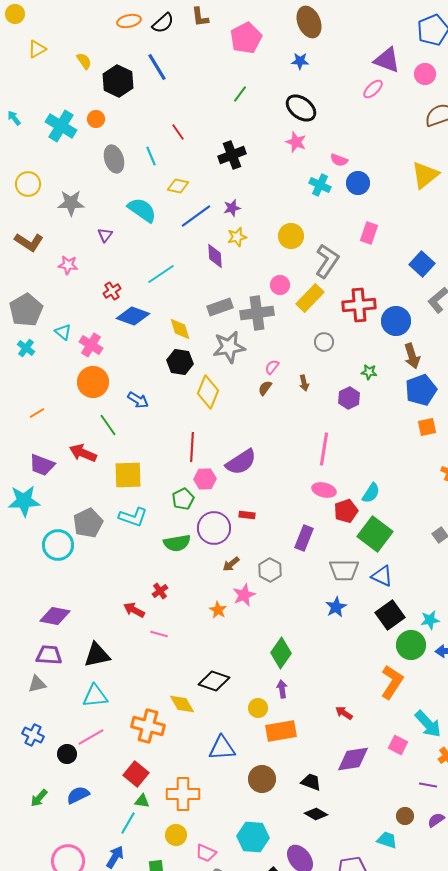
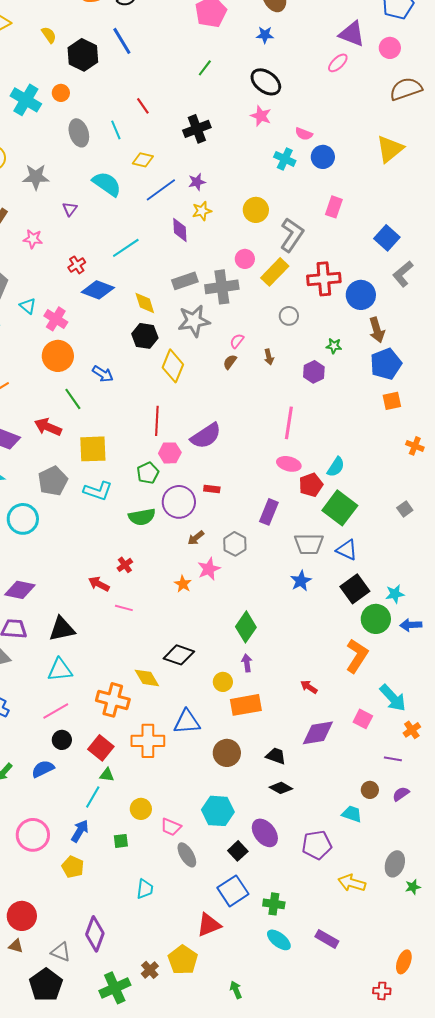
gray pentagon: (88, 523) -> (53, 481), moved
black circle: (67, 754) -> (62, 740), moved
orange cross: (183, 794) -> (148, 741), moved

